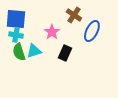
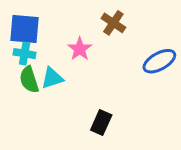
blue ellipse: (92, 31) -> (159, 61), moved, turned 35
black rectangle: (65, 53) -> (101, 123), moved

